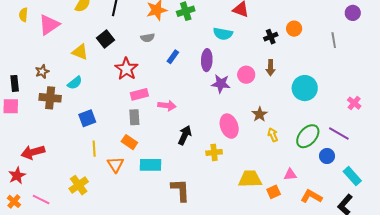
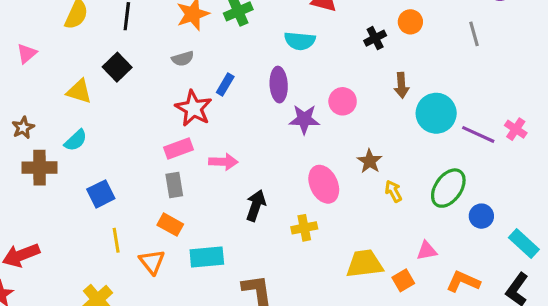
pink triangle: (49, 25) -> (27, 53), size x0.6
brown arrow: (271, 68) -> (401, 85), moved
red star: (126, 69) -> (193, 108), moved
purple line: (339, 133) -> (478, 134), moved

